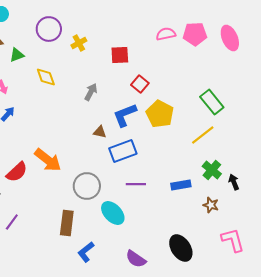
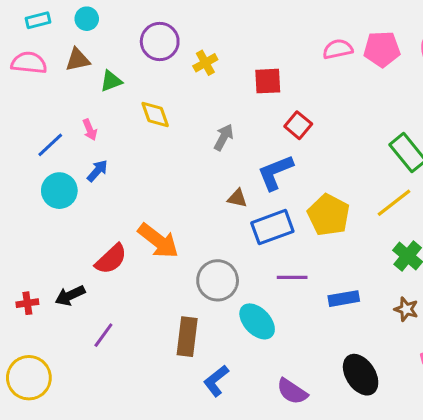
yellow pentagon: (160, 114) -> (329, 215), moved
blue rectangle: (181, 185) -> (344, 299), moved

